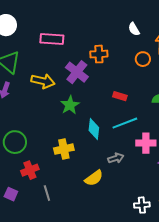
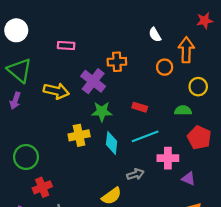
pink rectangle: (52, 39) -> (66, 45), size x0.7
green star: (70, 105) -> (102, 112), moved, turned 30
yellow cross: (64, 149) -> (79, 135), moved

